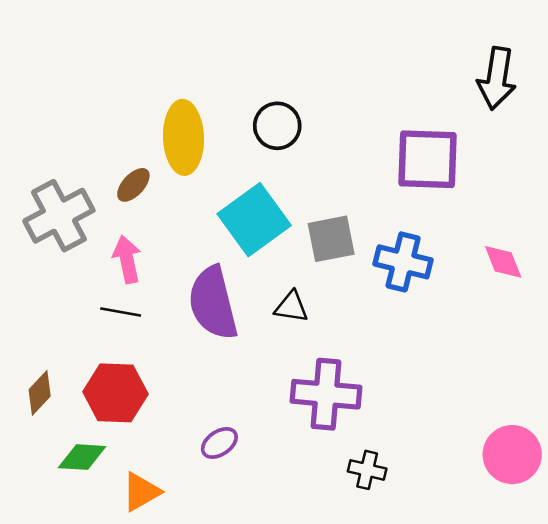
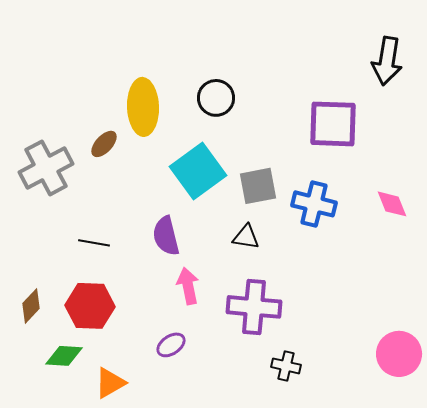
pink arrow: (127, 259) -> (188, 286), moved
purple semicircle: (213, 303) -> (166, 236), size x0.7
black triangle: (291, 307) -> (246, 237), moved

